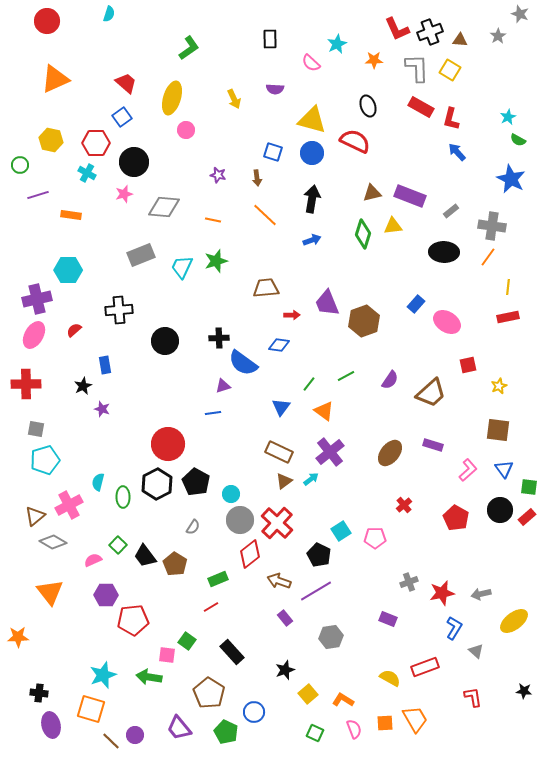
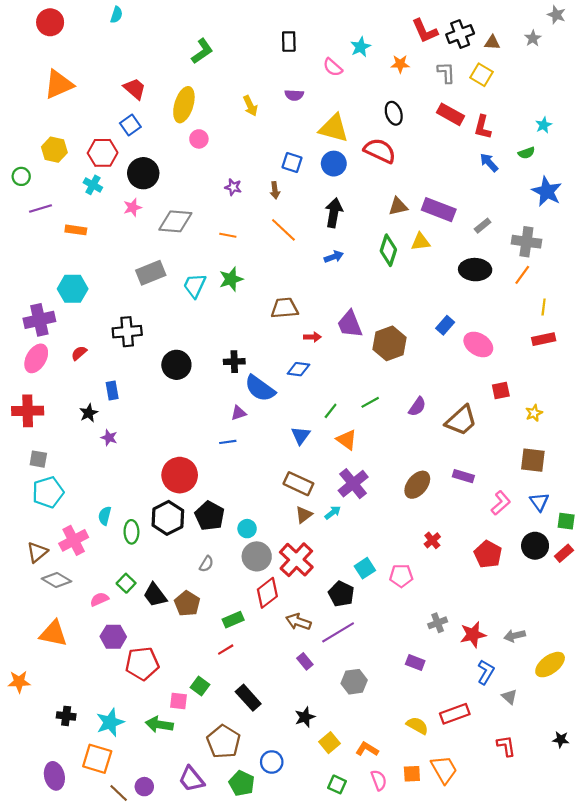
gray L-shape: (417, 68) -> (446, 73), size x0.7
green semicircle: (518, 140) -> (526, 153), moved, turned -49
orange triangle: (50, 592) -> (53, 634), turned -40
black cross: (39, 693) -> (66, 716), moved

